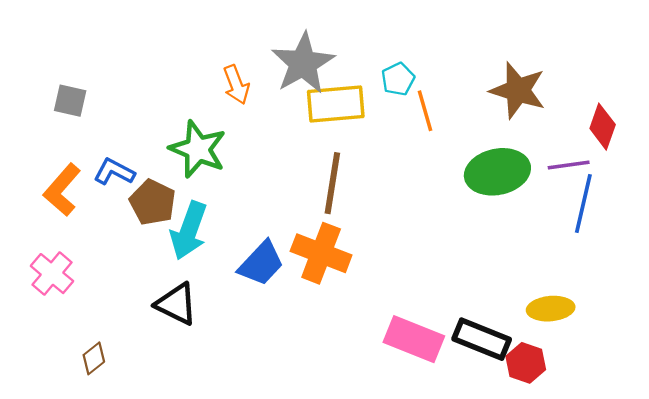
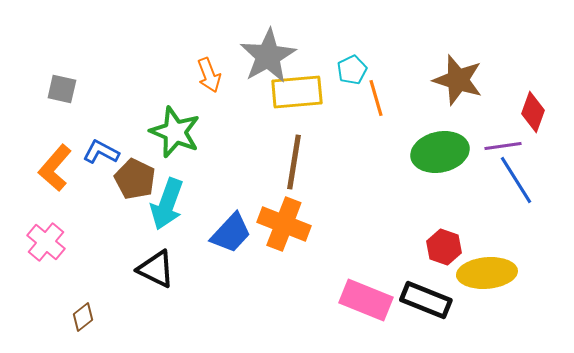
blue line: (583, 203) -> (516, 180), turned -45
yellow ellipse: (551, 309) -> (487, 273), size x1.4
red hexagon: (526, 363) -> (444, 247), moved

